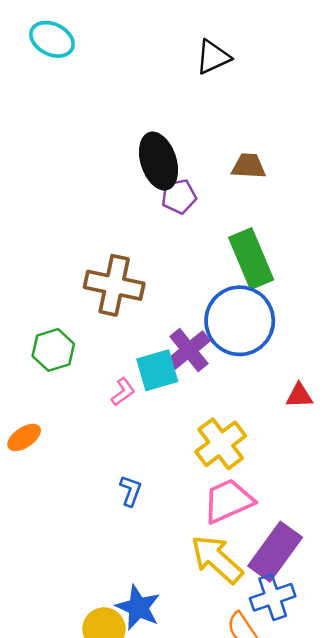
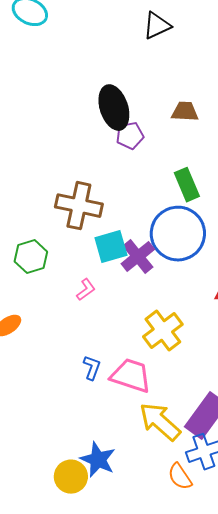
green rectangle: (251, 259) -> (187, 185), size x0.7
cyan square: (157, 370) -> (111, 247), moved
pink trapezoid: (228, 501) -> (131, 376), moved, turned 42

